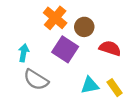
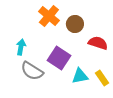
purple square: (65, 49) -> (59, 58), moved

